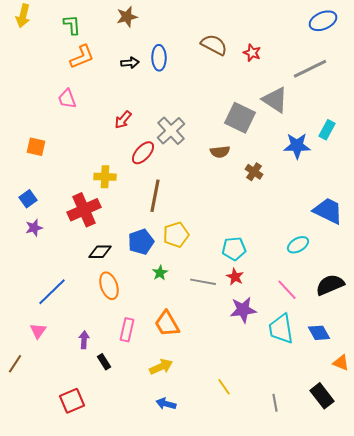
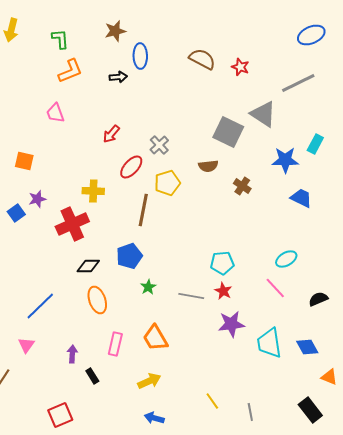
blue ellipse: (159, 58) -> (140, 56), moved
gray cross: (171, 131) -> (159, 145), size x0.7
blue trapezoid: (328, 211) -> (301, 198), moved, size x0.7
purple star: (34, 228) -> (37, 199), moved
yellow pentagon: (176, 235) -> (167, 183), moved
black semicircle: (330, 285) -> (318, 299), size x0.7
pink line: (287, 290) -> (275, 288), moved
gray line: (275, 403) -> (250, 412), moved

